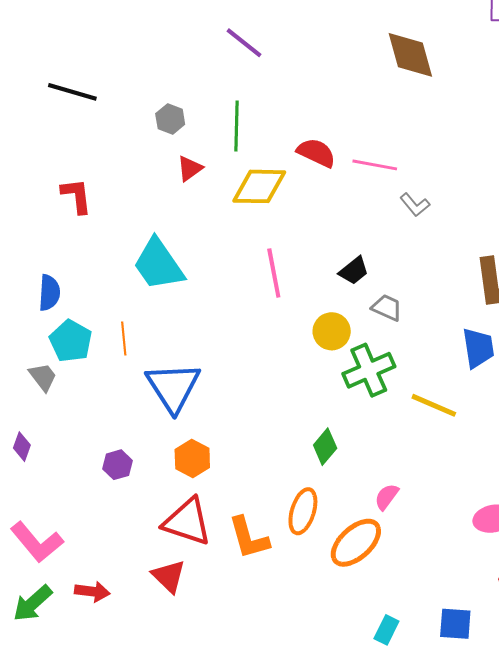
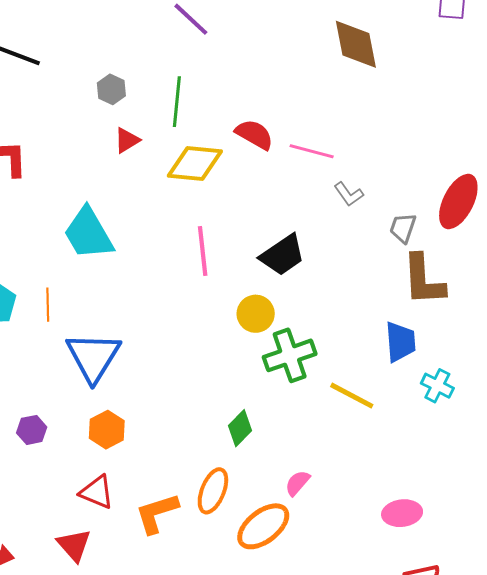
black trapezoid: (354, 271) -> (283, 255), size x1.5
gray trapezoid: (387, 308) -> (403, 228), moved, turned -100
red triangle: (187, 522) -> (97, 492), size x0.7
orange L-shape: (249, 538) -> (157, 513), turned 84

